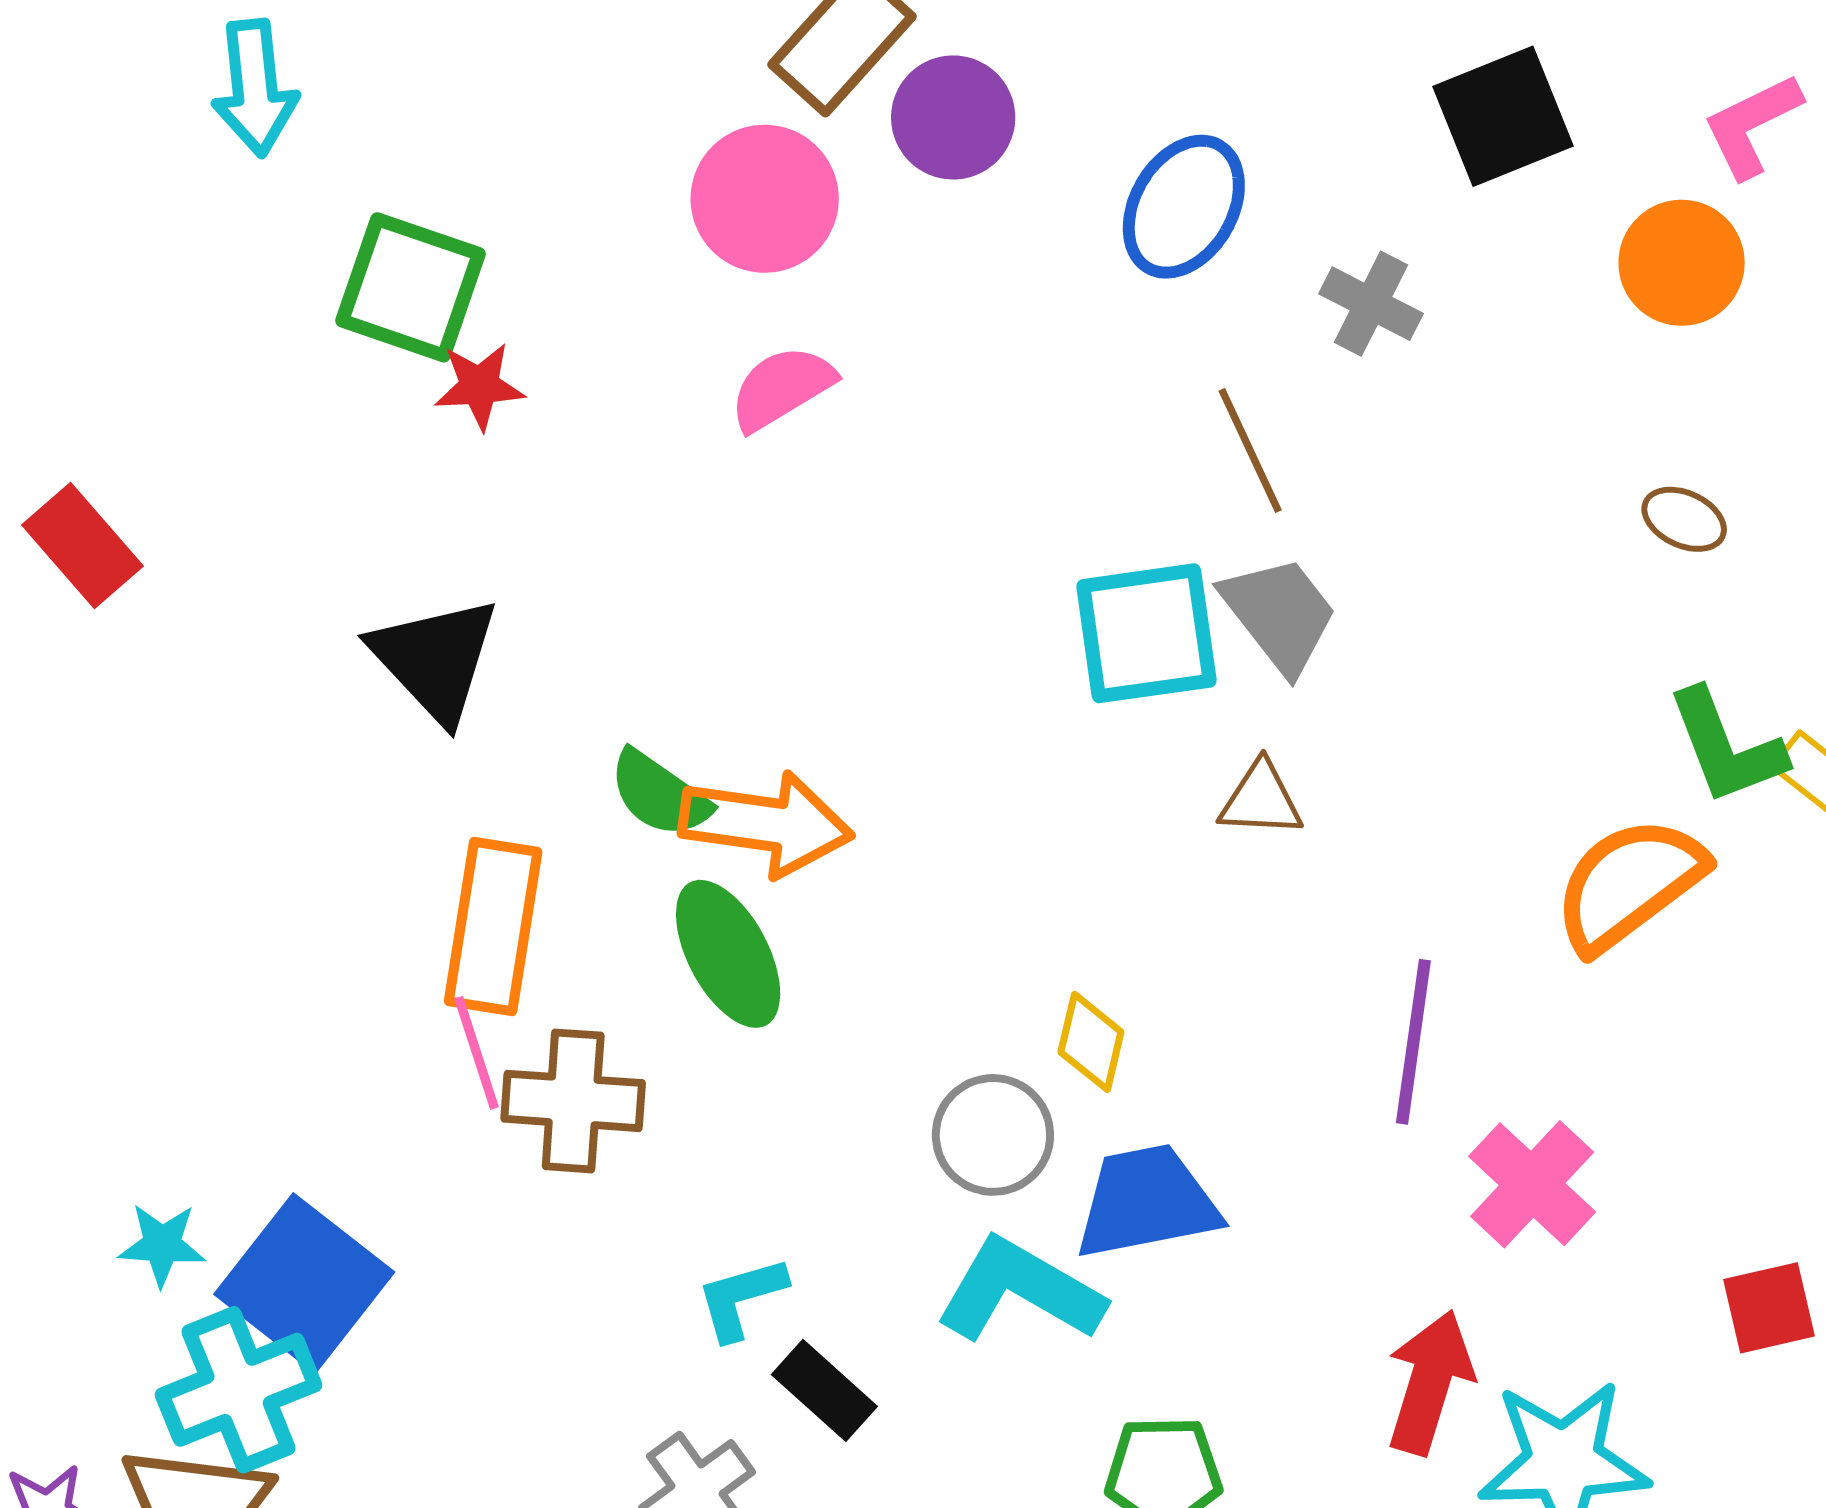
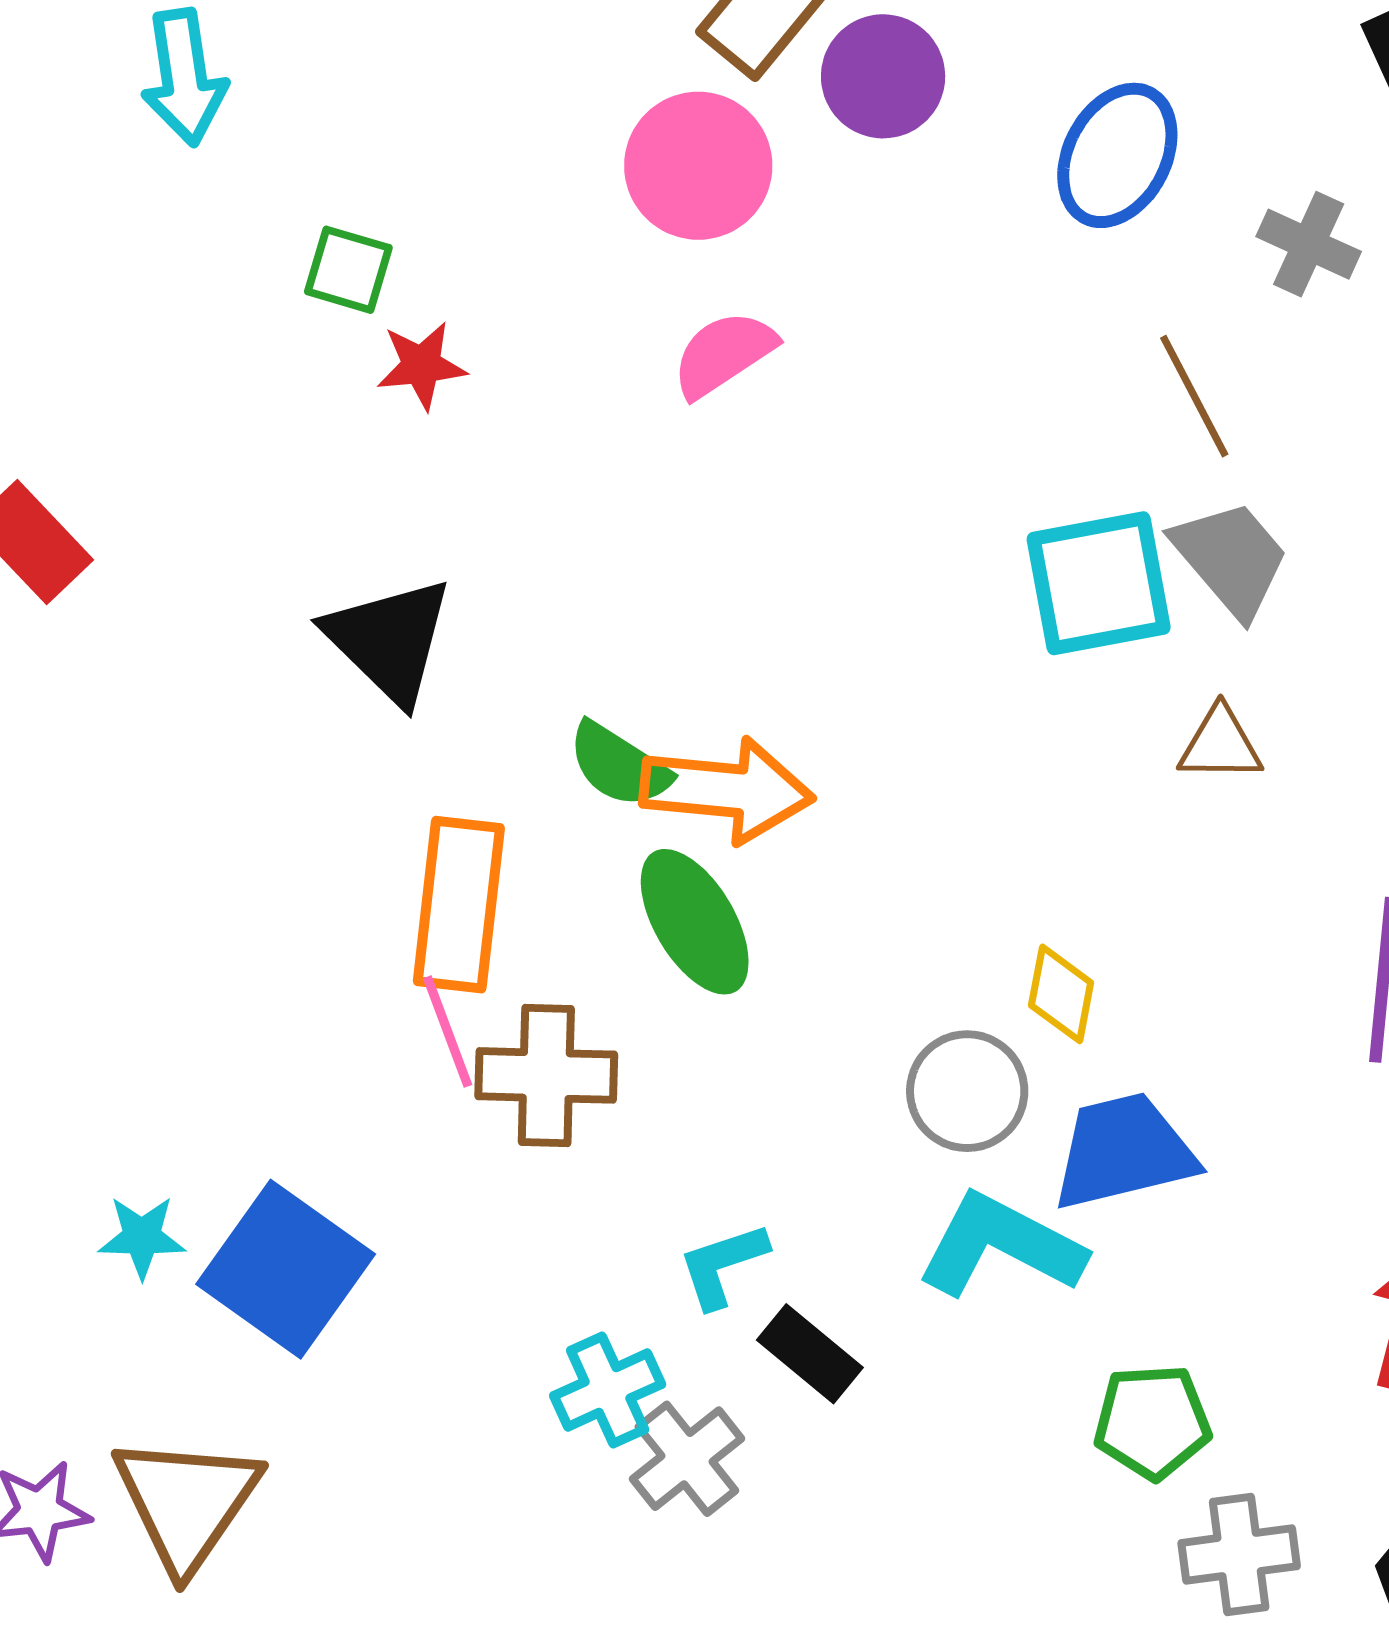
green square: (411, 287) -> (348, 270), size x0.6
cyan cross: (239, 1390) -> (608, 1390), moved, size x0.7

